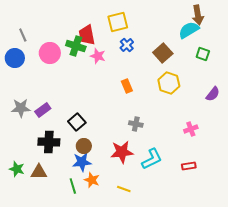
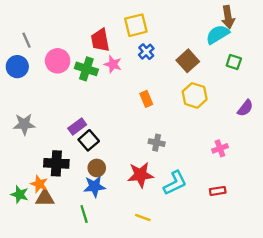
green cross: (76, 46) -> (86, 69), moved
purple rectangle: (43, 110) -> (77, 126), moved
orange star: (92, 180) -> (39, 184), moved

